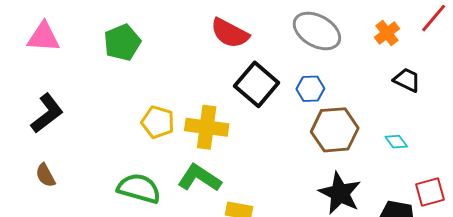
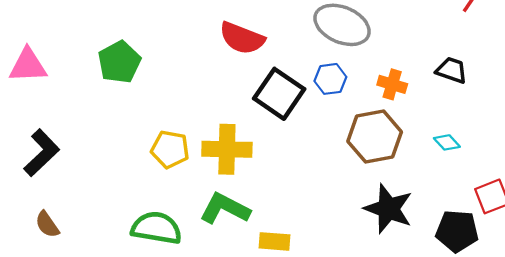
orange cross: (387, 33) -> (392, 84), moved, turned -30
blue hexagon: (310, 89) -> (330, 79), moved

